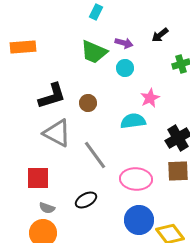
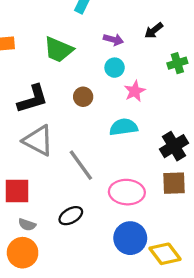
green trapezoid: (94, 52) -> (58, 50), moved
pink star: (150, 98) -> (135, 91), moved
brown circle: (88, 103) -> (83, 97), moved

